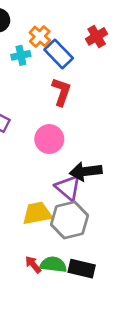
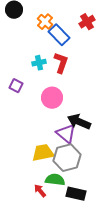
cyan cross: (21, 55) -> (39, 63), moved
black arrow: (86, 171) -> (79, 122), turned 30
green semicircle: (53, 265) -> (55, 180), moved

